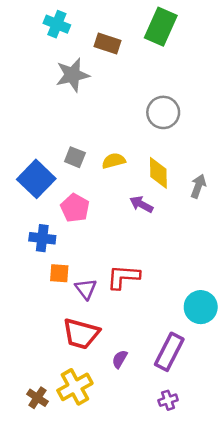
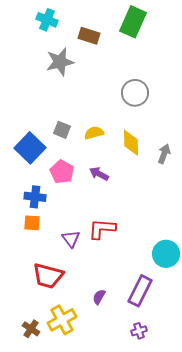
purple arrow: (141, 204) -> (99, 174), moved
orange square: (59, 273) -> (32, 223), moved
red trapezoid: (81, 334) -> (48, 276), moved

